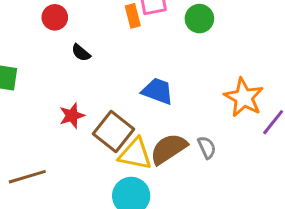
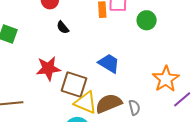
red star: (72, 116) -> (48, 68), size x1.4
brown square: (114, 132) -> (74, 85), turned -32

